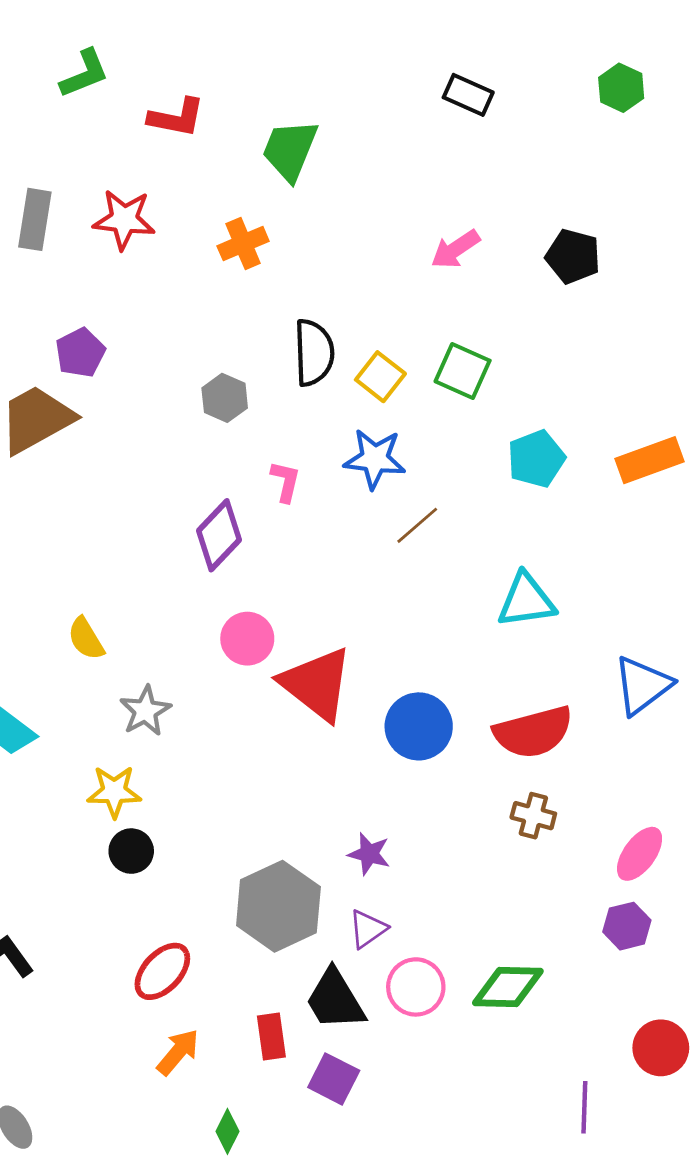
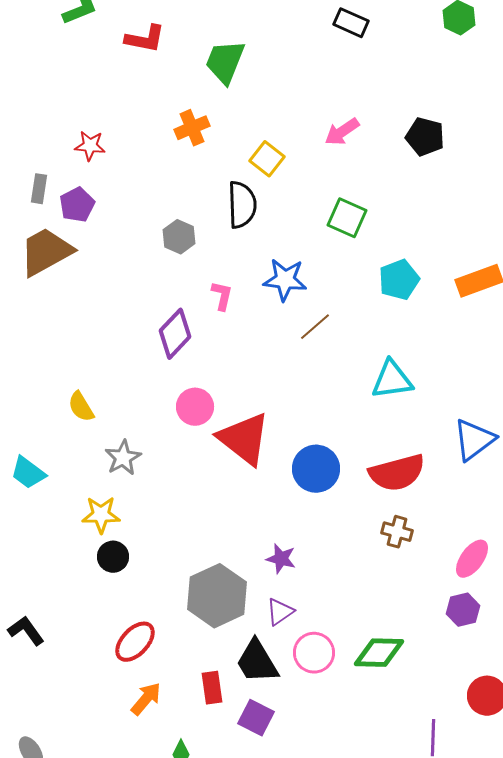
gray rectangle: (35, 219) -> (39, 189), moved, size x0.7
red star: (124, 219) -> (90, 146), moved, size x0.7
yellow square: (380, 377) -> (267, 159), moved

